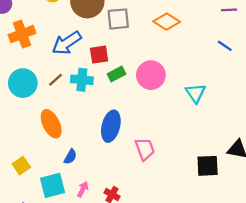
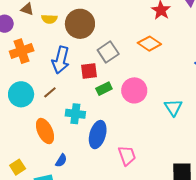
gray square: (118, 19) -> (108, 52), moved, turned -30
blue arrow: (67, 43) -> (61, 60), turned -44
cyan cross: (82, 80) -> (75, 114), moved

